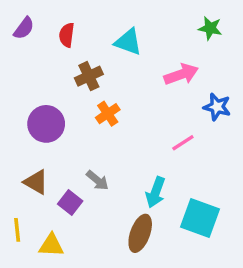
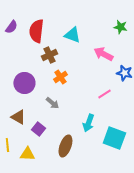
red semicircle: (67, 35) -> (36, 31), size x1.6
pink arrow: (181, 74) -> (103, 54), turned -132
gray arrow: (97, 180) -> (52, 103), moved
brown ellipse: (140, 233) -> (65, 146), moved

